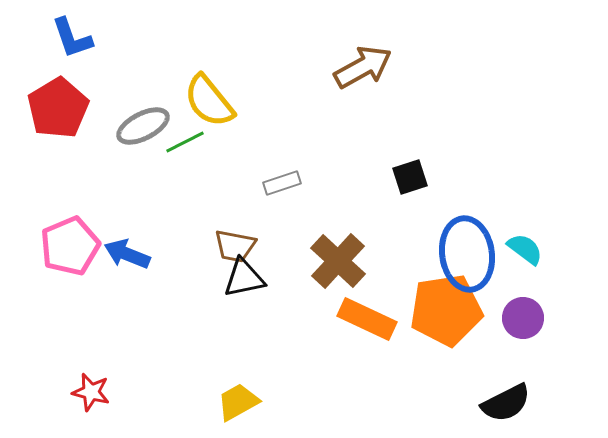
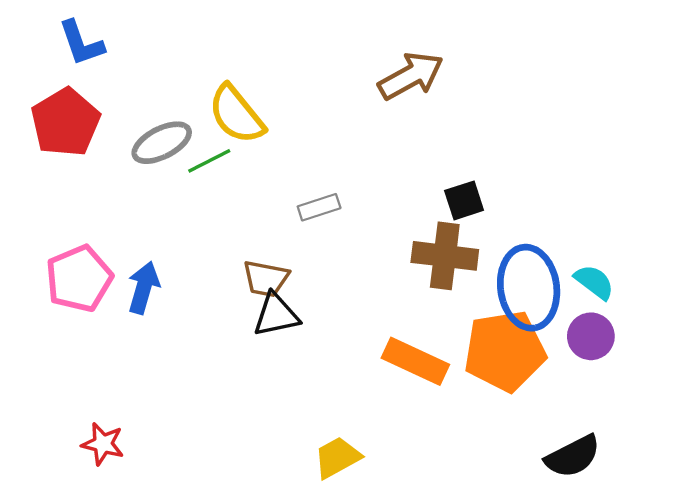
blue arrow: (127, 254) -> (144, 288), turned 84
brown cross: (338, 261) -> (445, 256), moved, turned -36
purple circle: (523, 318) -> (591, 336), moved
yellow trapezoid: (238, 402) -> (337, 457), moved

